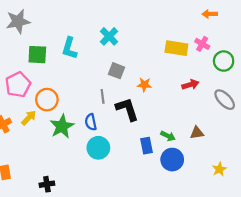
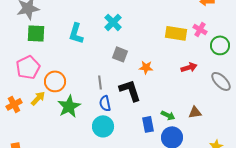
green square: (37, 55) -> (36, 33), moved
gray line: (103, 96) -> (100, 82), moved
blue semicircle: (91, 122) -> (105, 103), moved

